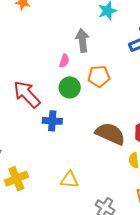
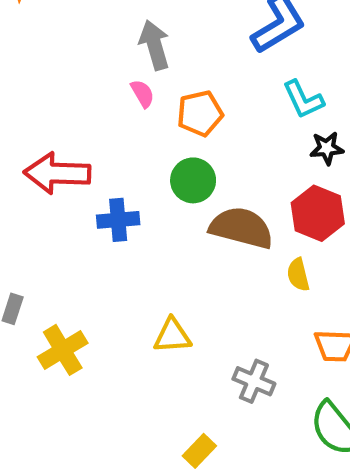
pink semicircle: (64, 61) -> (143, 94), moved, turned -40
green circle: (70, 87) -> (193, 180), moved
red arrow: (27, 94) -> (57, 173), turned -36

